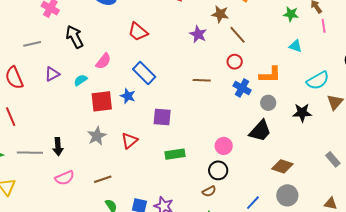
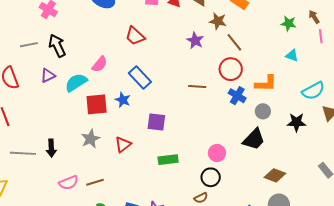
black arrow: (75, 37) -> (57, 46), moved
red circle: (235, 62) -> (231, 69), size x1.5
cyan semicircle: (81, 80) -> (76, 82), size x1.6
pink semicircle: (65, 178) -> (69, 183), moved

